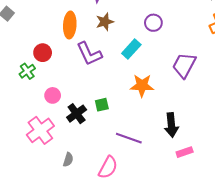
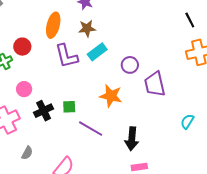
purple circle: (153, 23) -> (130, 65), moved
cyan rectangle: (131, 49) -> (97, 52), moved
purple trapezoid: (184, 65) -> (155, 84), turned -52
purple line: (129, 138) -> (91, 129), moved

